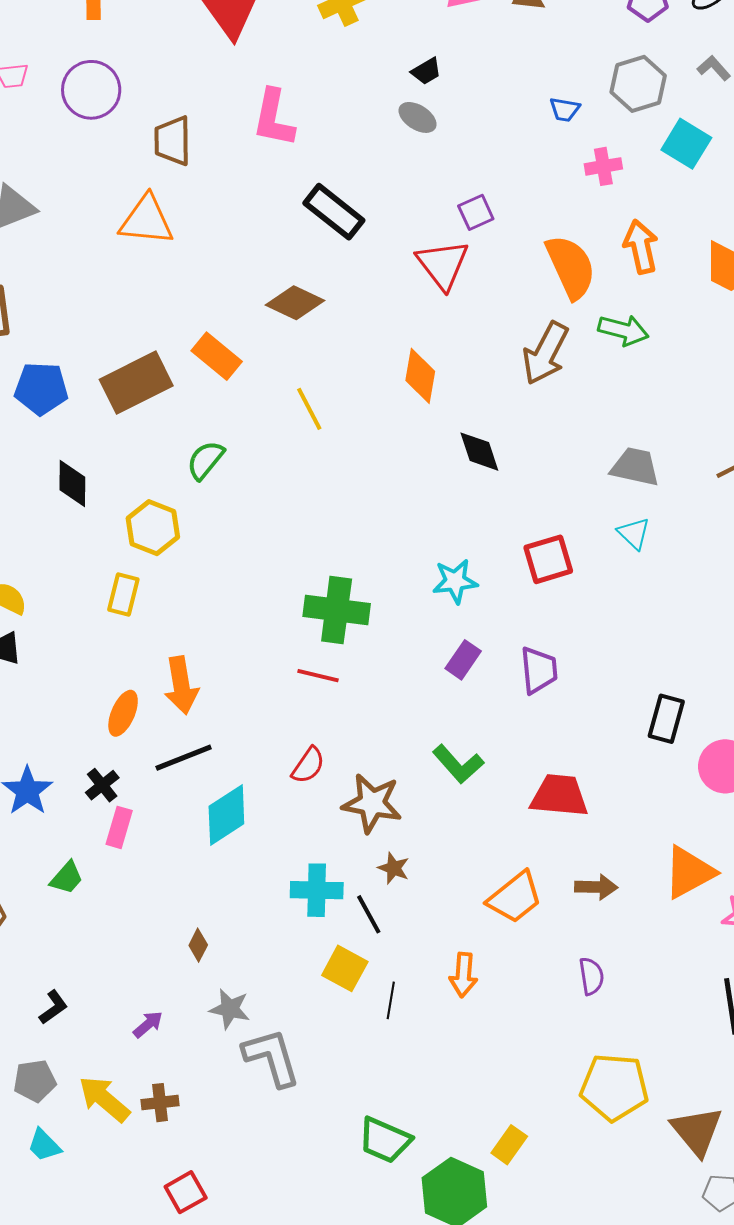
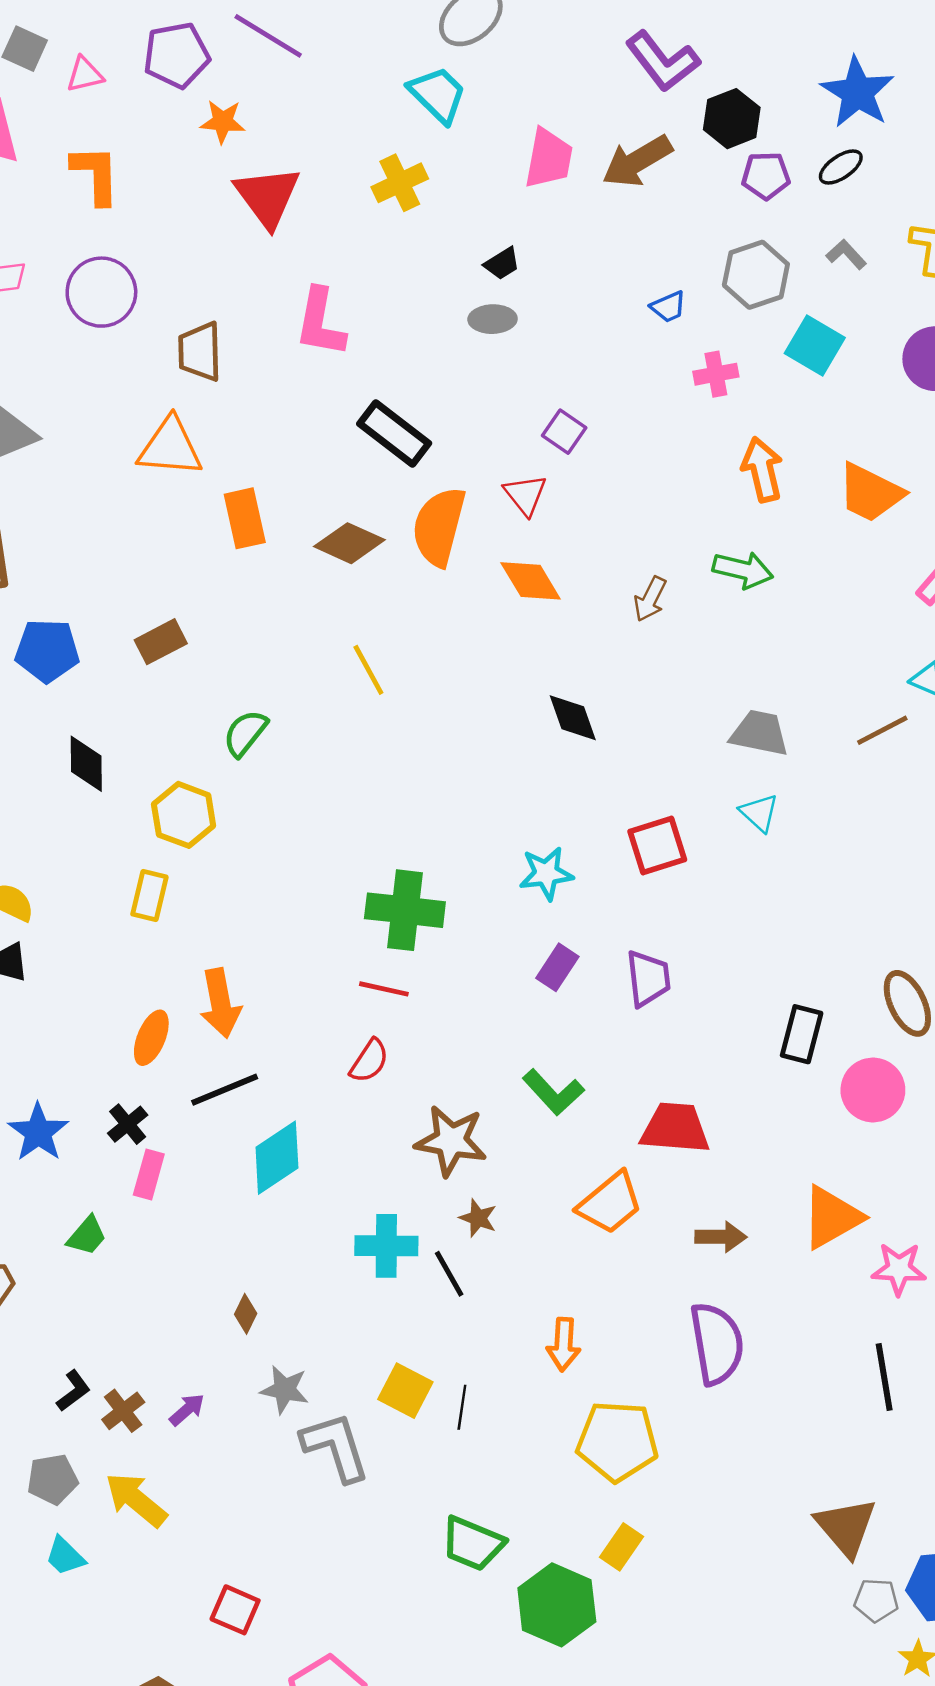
blue trapezoid: (565, 109) -> (668, 307), turned -32
gray ellipse: (418, 117) -> (493, 319), turned -33
purple square: (476, 212) -> (564, 432), turned -30
red triangle: (443, 265) -> (525, 495), size x0.7
orange semicircle: (571, 267) -> (439, 527), moved, turned -140
brown arrow: (545, 353) -> (650, 599), size x0.6
orange rectangle: (217, 356) -> (245, 518), moved, turned 39
orange diamond: (420, 376) -> (531, 581), moved, turned -40
brown rectangle: (136, 383) -> (161, 642), size x0.6
red semicircle: (308, 765) -> (369, 1061), moved
orange trapezoid: (515, 897) -> (610, 1203), moved
yellow square: (345, 968) -> (405, 1391), moved
purple semicircle: (591, 976) -> (717, 1344), size x1.8
black line: (391, 1000) -> (462, 1407), moved
yellow pentagon: (614, 1087) -> (617, 1441), moved
brown cross: (160, 1103) -> (123, 1411), moved, turned -30
red square: (186, 1192) -> (235, 1610), turned -36

